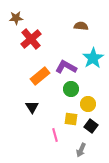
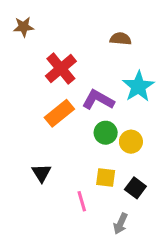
red cross: (31, 39) -> (61, 69), moved
yellow circle: (88, 104) -> (131, 142), moved
black triangle: (32, 107) -> (41, 173), moved

